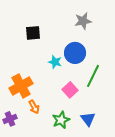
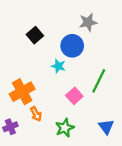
black square: (33, 33) -> (35, 35), turned -35
blue circle: (75, 53) -> (72, 46), moved
blue triangle: (88, 119) -> (106, 127), moved

